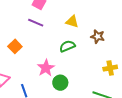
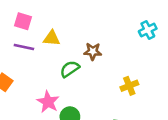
yellow triangle: (72, 22) -> (52, 38), moved
brown star: (98, 36) -> (93, 51), moved

